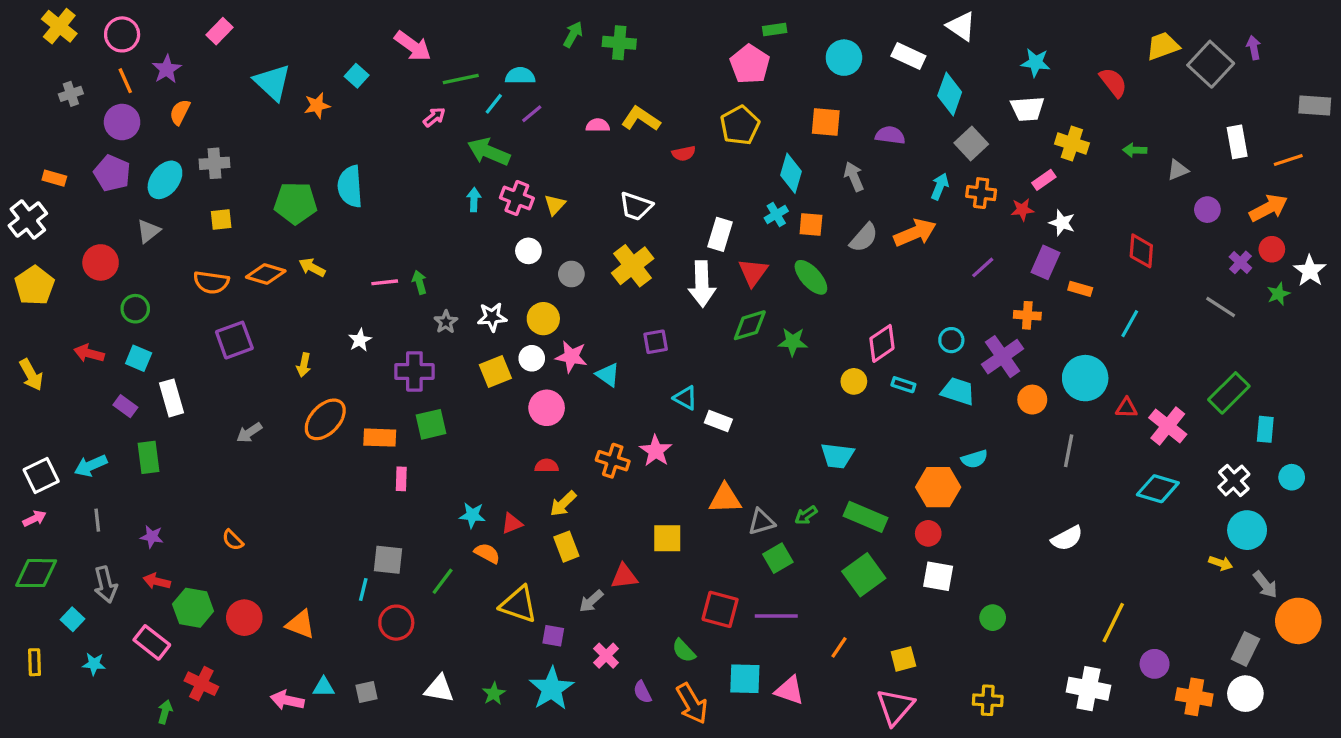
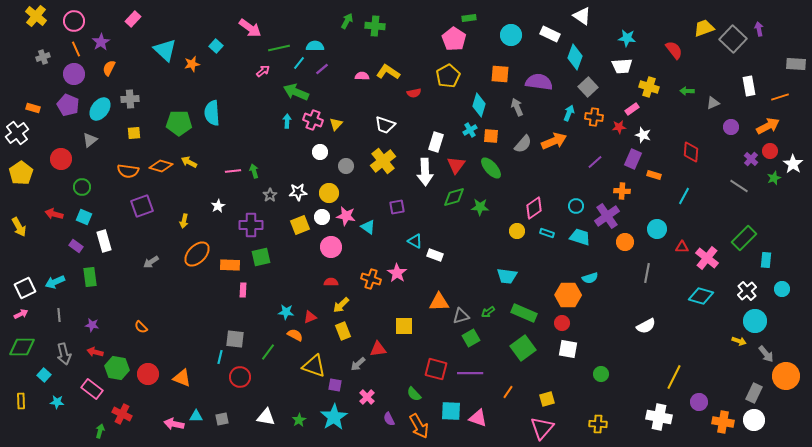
purple semicircle: (890, 135) -> (539, 82), size x1.5
cyan circle: (1085, 378) -> (657, 229), size x0.7

